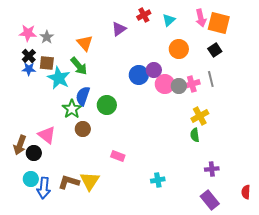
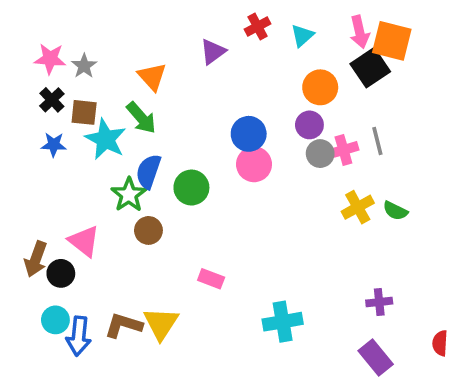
black square: (215, 50) -> (370, 68), moved, size x1.5
blue star: (29, 69) -> (54, 145), moved
purple circle: (154, 70) -> (309, 125), moved
pink circle: (165, 84) -> (254, 164), moved
green semicircle: (195, 135) -> (395, 211), moved, turned -56
cyan cross: (158, 180) -> (283, 322), size x1.5

